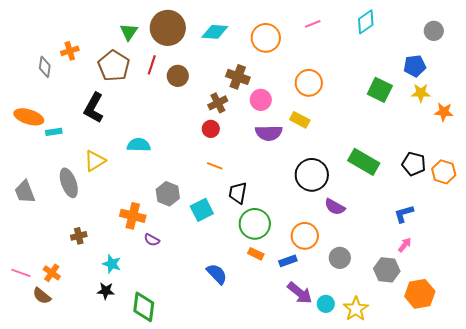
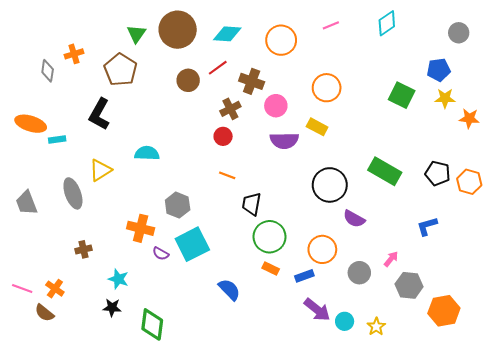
red line: (152, 65) -> (218, 68), moved, turned 36
cyan square: (202, 210) -> (192, 244), moved, size x1.4
pink arrow: (405, 245) -> (391, 259), moved
yellow star: (356, 309) -> (376, 327), size x0.7

